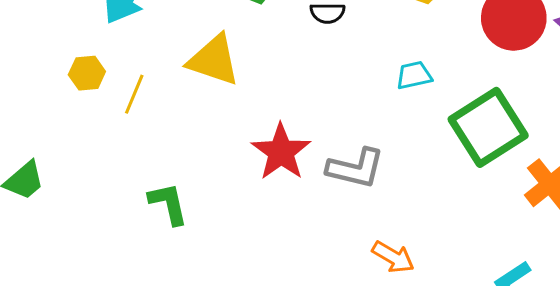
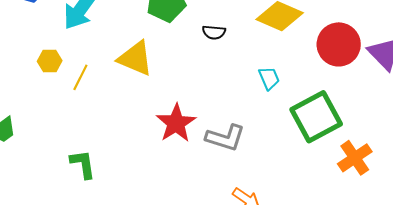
cyan trapezoid: (414, 75) -> (269, 78), turned 75
green L-shape: (168, 204) -> (83, 164), moved

